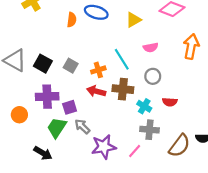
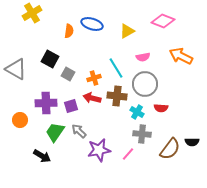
orange arrow: (191, 46) -> (181, 56), turned -75
black square: (43, 64) -> (50, 59), moved
gray circle: (153, 76) -> (145, 84), size x1.6
purple square: (70, 107) -> (71, 106), moved

